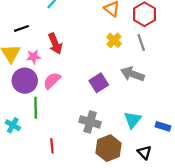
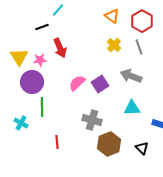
black line: (21, 28) -> (42, 27), moved
pink semicircle: (52, 81) -> (77, 83), moved
cyan triangle: (132, 120) -> (132, 108), moved, turned 48

